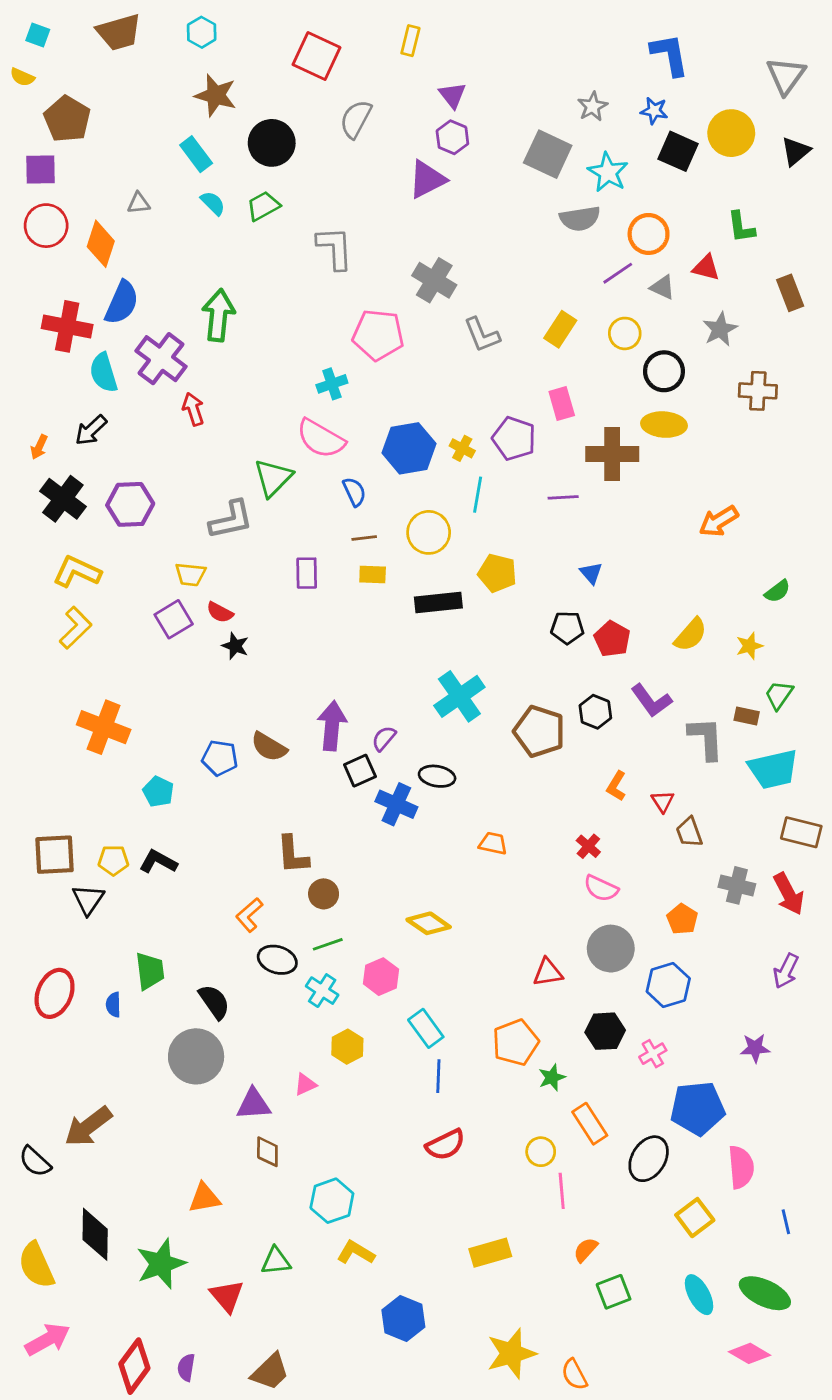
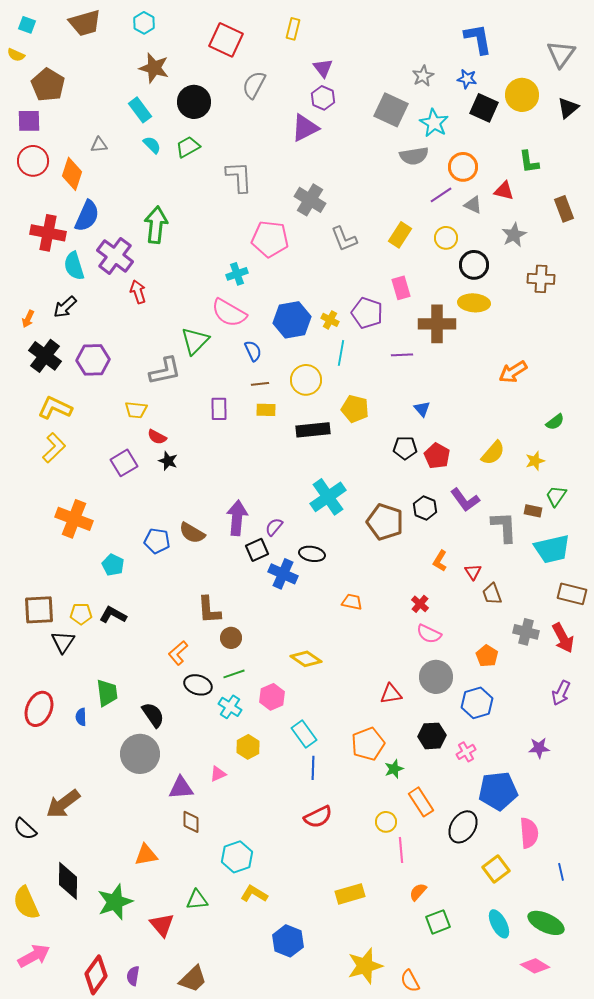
purple square: (174, 619) -> (124, 463), moved

